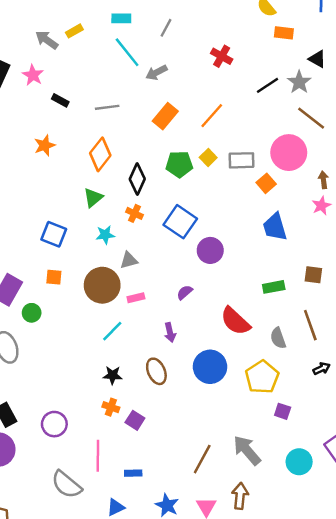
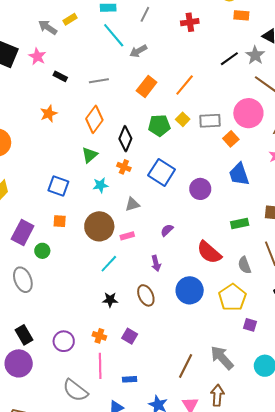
red cross: (222, 56) -> (190, 22), moved, turned -36
purple circle: (210, 250) -> (200, 189), moved
gray triangle: (129, 260) -> (132, 204), moved
orange cross: (111, 407) -> (99, 336), moved

